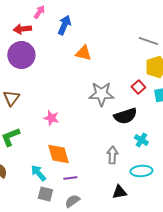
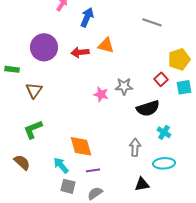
red arrow: (22, 29) -> (80, 52), moved
gray line: (148, 41) -> (152, 22), moved
gray star: (101, 94) -> (124, 86), size x0.7
pink star: (51, 118) -> (101, 94), moved

